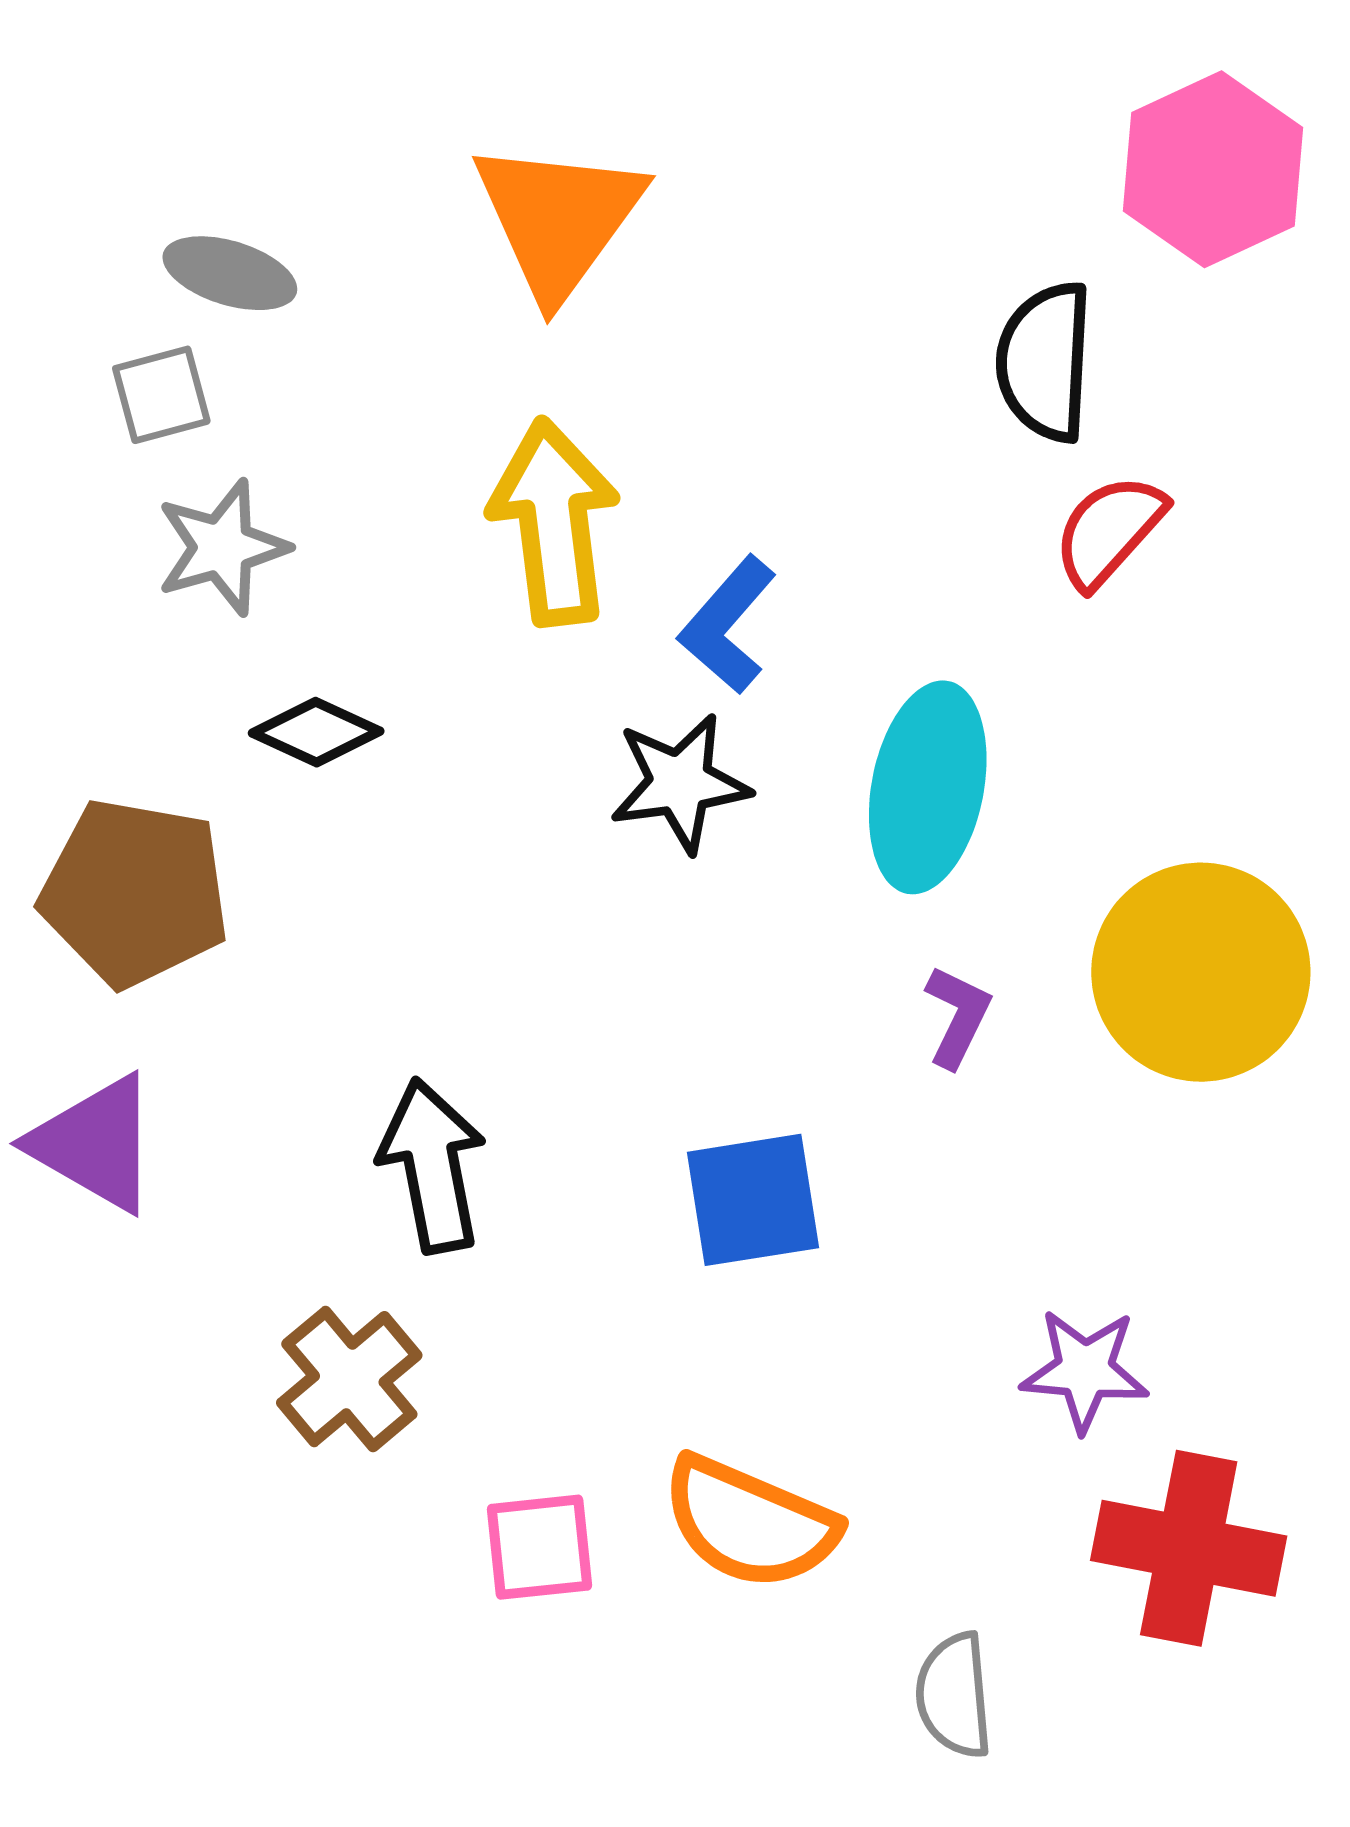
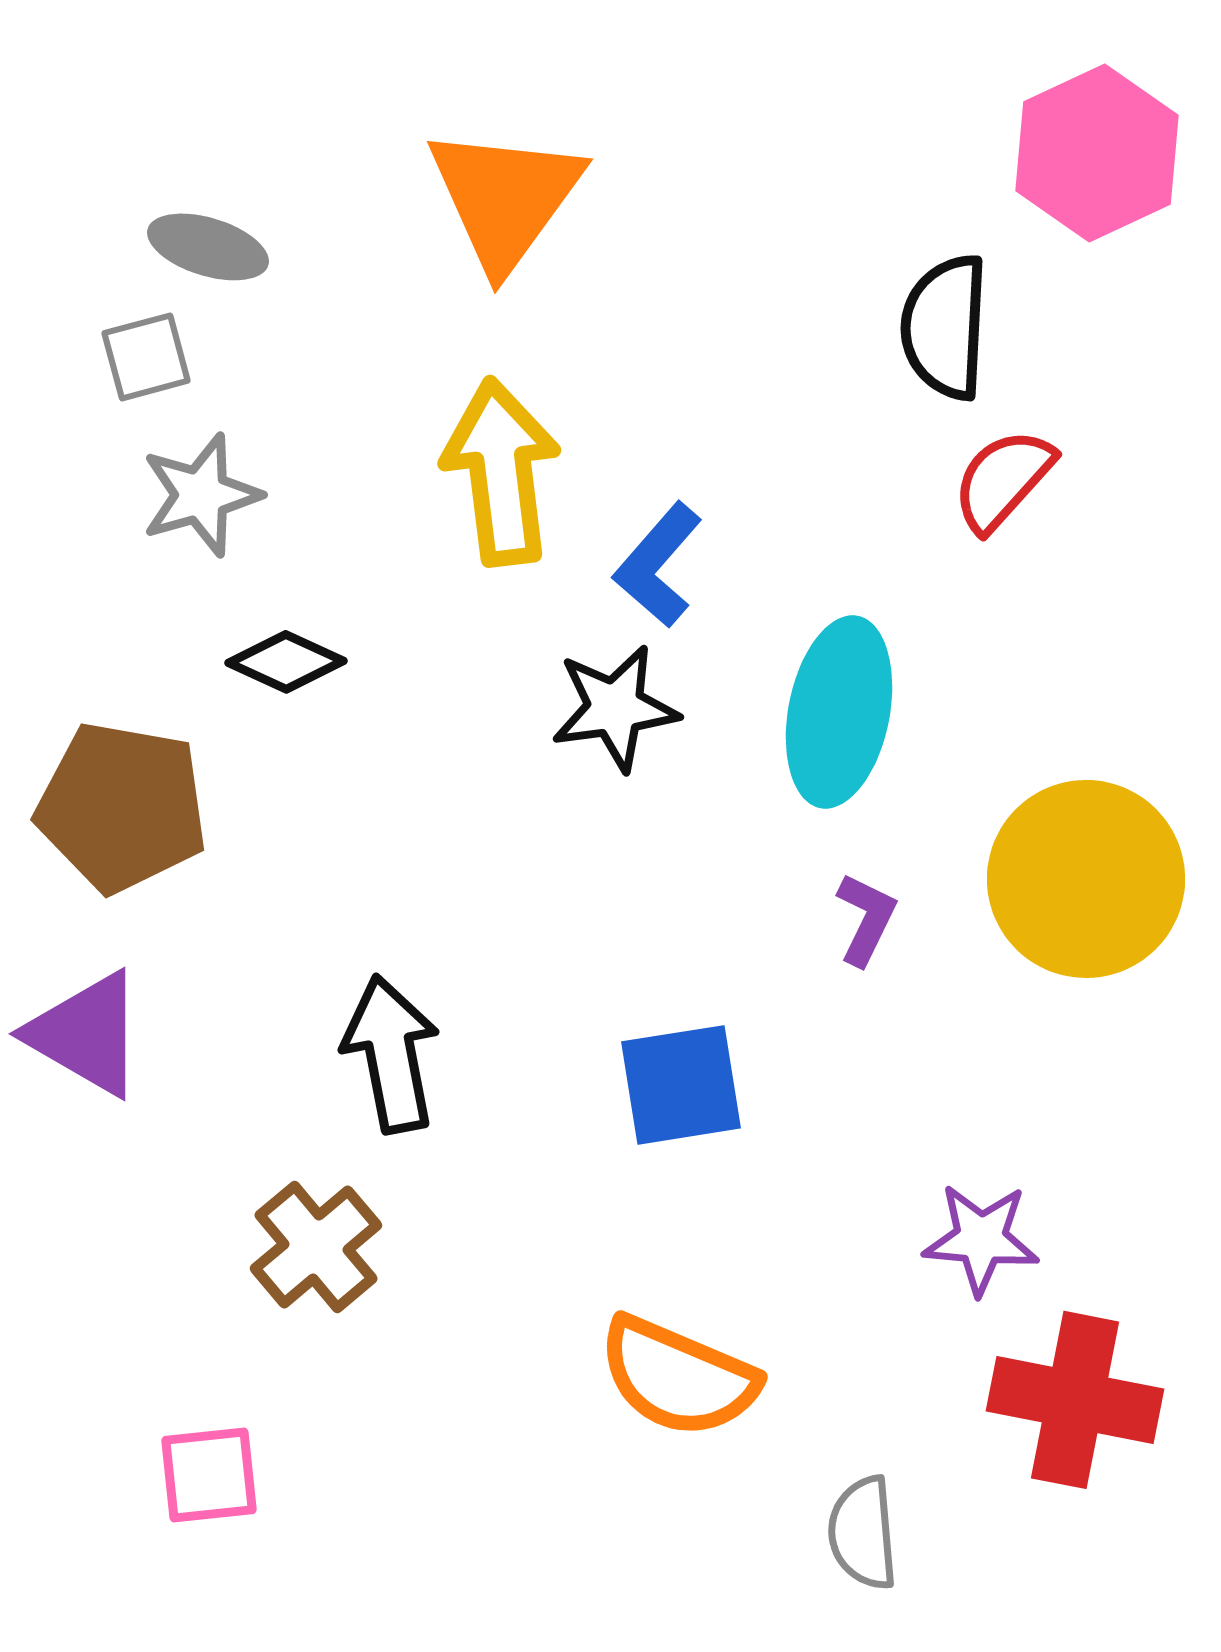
pink square: (540, 1547) -> (209, 1475), moved

